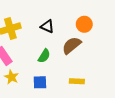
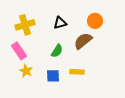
black triangle: (47, 26) -> (60, 23), turned -40
yellow rectangle: (77, 81) -> (77, 72), moved

